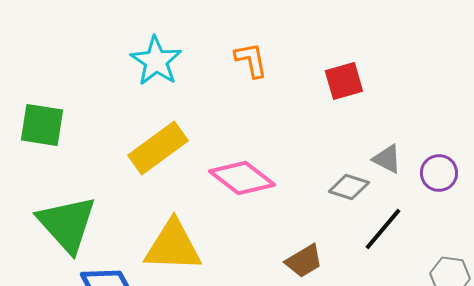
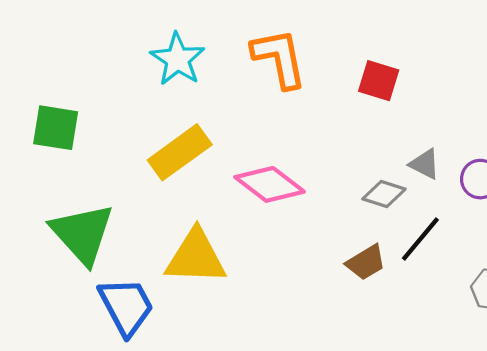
orange L-shape: (251, 60) -> (279, 58), size x1.6
red square: (344, 81) -> (379, 81), turned 33
brown trapezoid: (304, 261) -> (366, 262), moved

